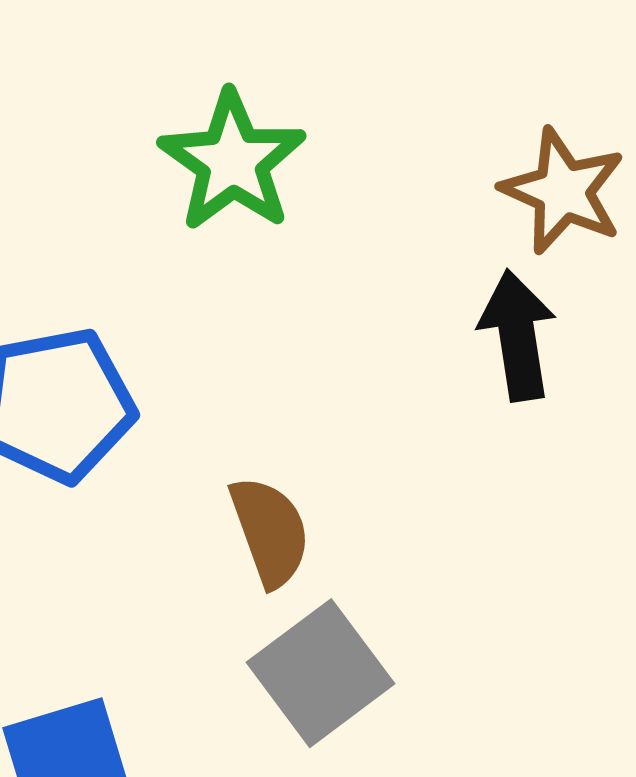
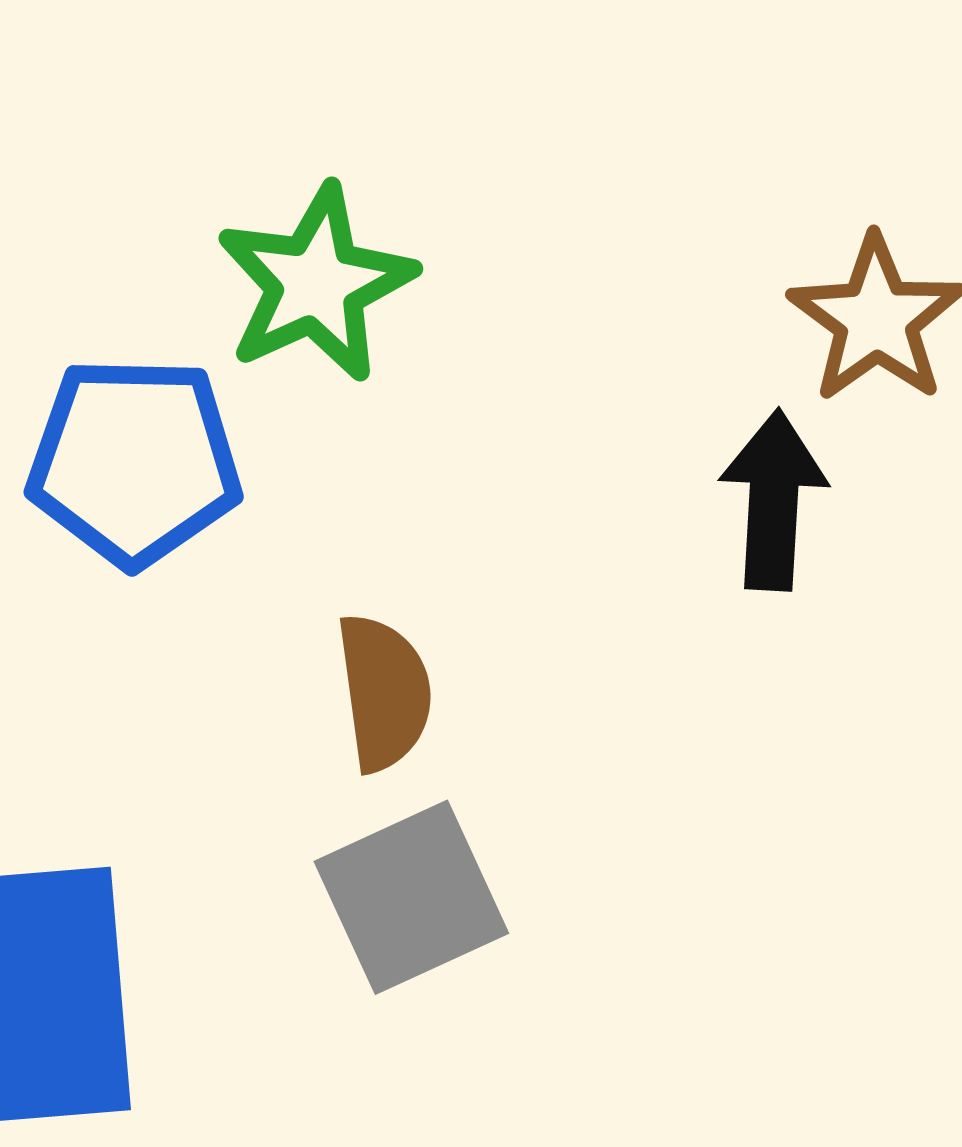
green star: (232, 161) -> (316, 284), moved

